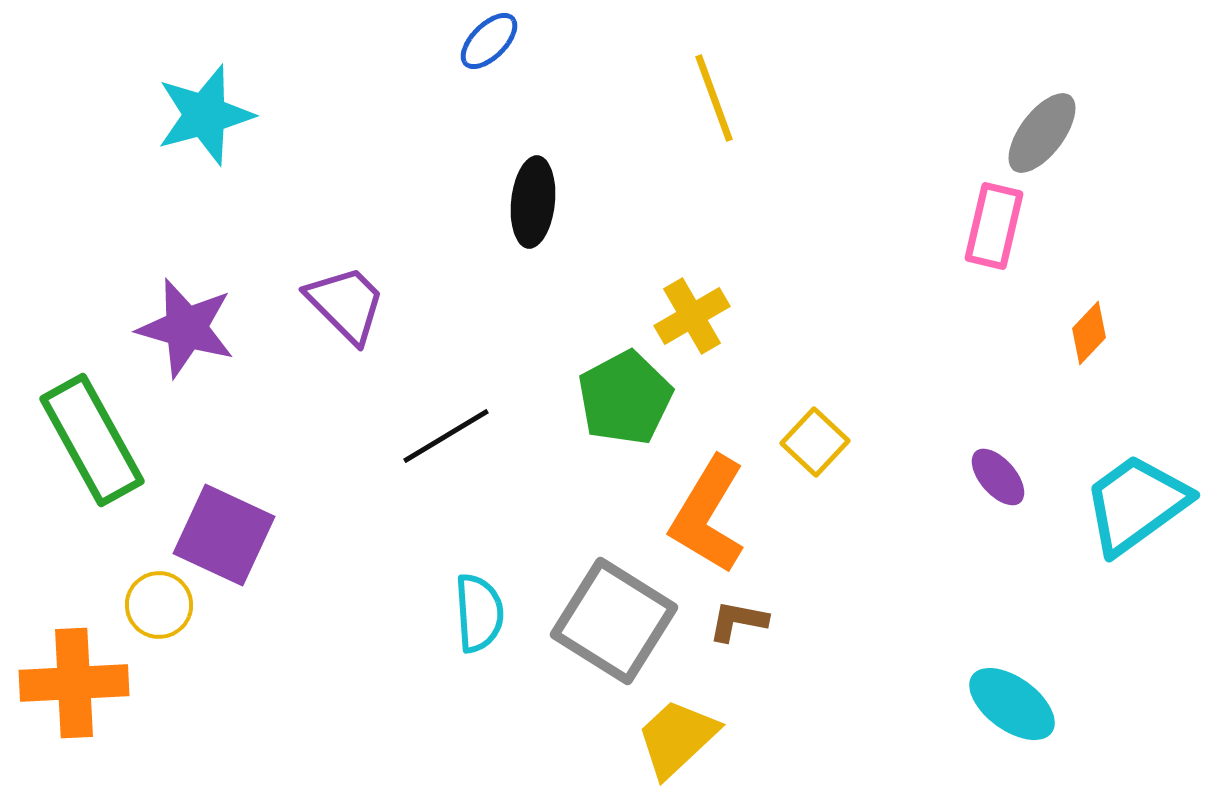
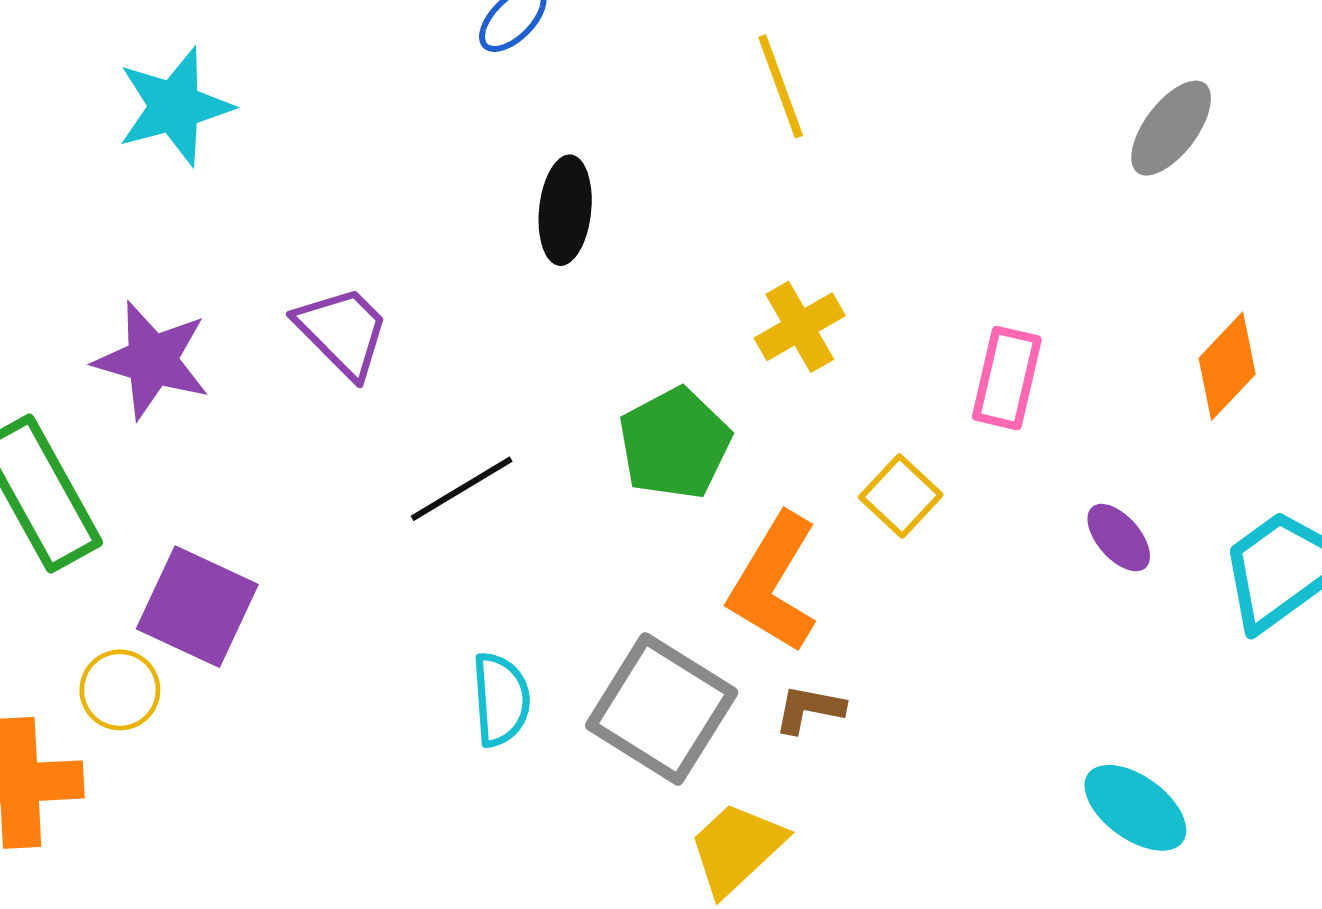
pink rectangle: (994, 226) -> (1007, 378), moved
yellow cross: (692, 316) -> (800, 327), moved
orange diamond: (1089, 333) -> (1227, 366), size x1.4

